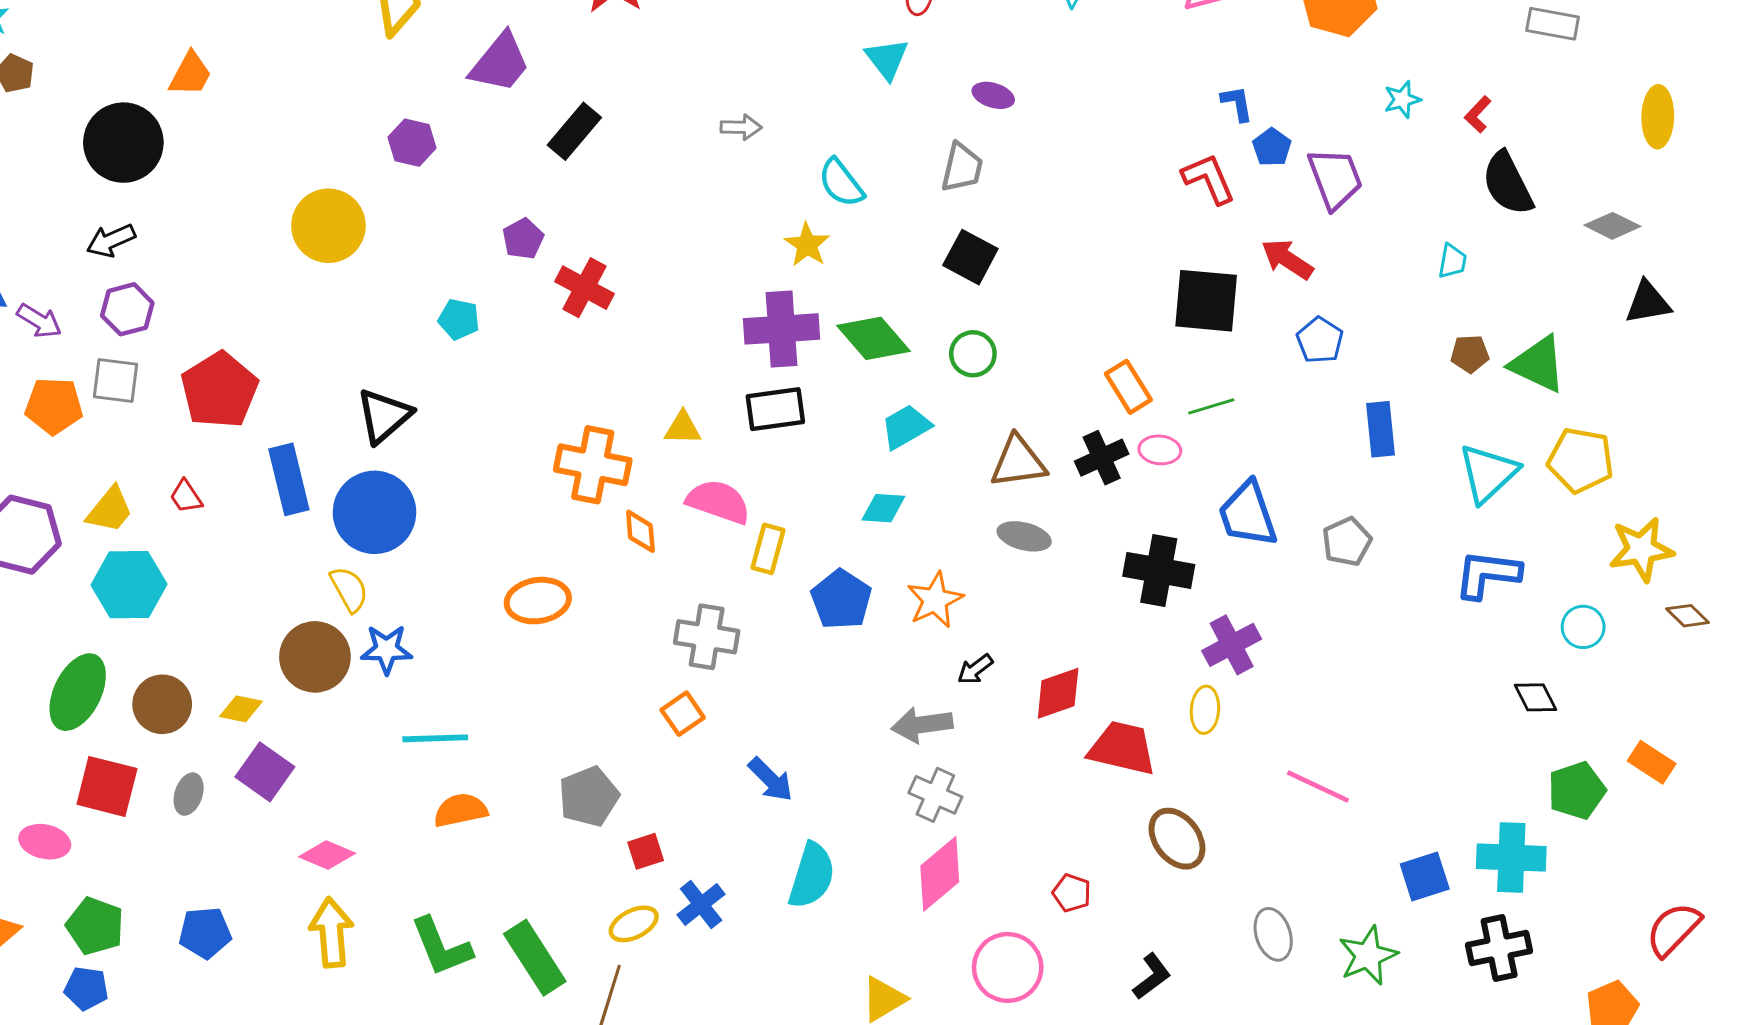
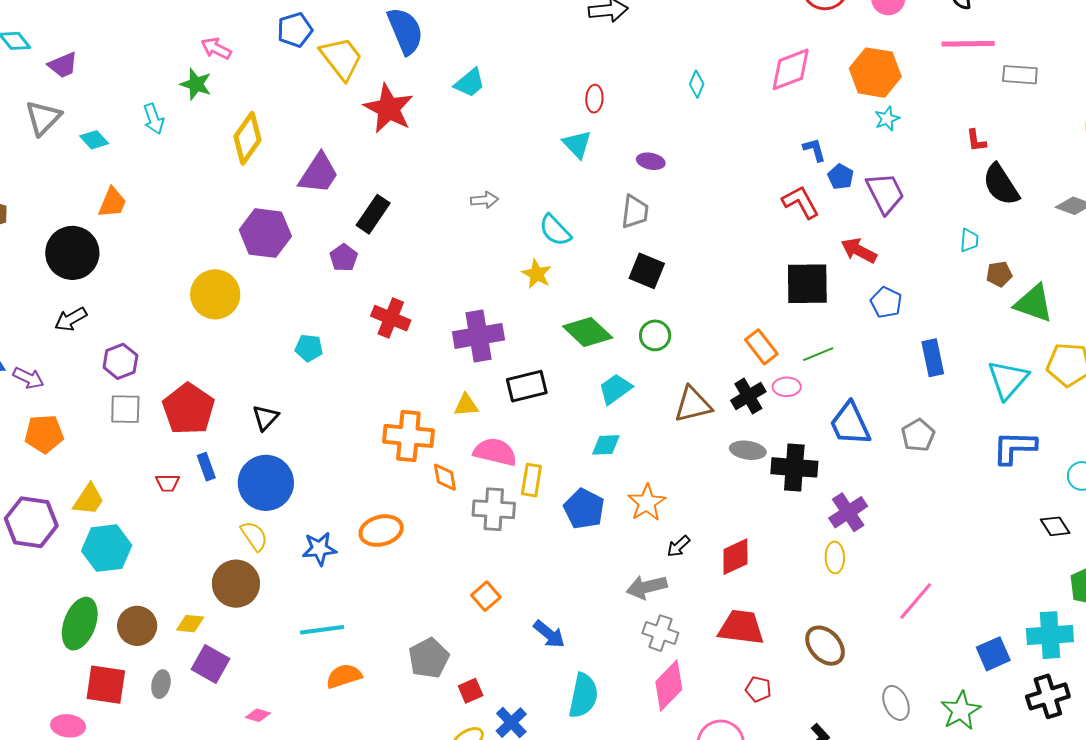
cyan star: (1402, 99) -> (887, 119), moved
red L-shape: (1478, 114) -> (976, 140), turned -45
purple hexagon: (412, 143) -> (265, 233), size x1.6
purple pentagon: (523, 239) -> (344, 258), moved
purple hexagon: (127, 309) -> (120, 361), moved
purple cross: (782, 329) -> (479, 336), moved
brown pentagon: (1470, 354) -> (999, 274), moved
gray square: (115, 380) -> (125, 409), moved
red pentagon: (219, 390) -> (189, 409), moved
black triangle: (384, 416) -> (265, 418), size x0.7
blue rectangle: (289, 479) -> (206, 467), size x0.6
red trapezoid: (186, 496) -> (167, 483), moved, turned -50
gray ellipse: (1024, 536) -> (748, 450), moved
gray cross: (707, 637) -> (494, 509), moved
blue star: (387, 649) -> (319, 549), moved
red trapezoid: (1122, 748) -> (741, 627), moved
pink line: (1318, 787) -> (916, 601), turned -69
pink diamond: (327, 855) -> (258, 715), size x0.7

